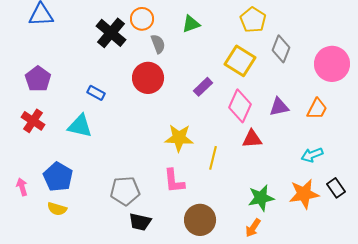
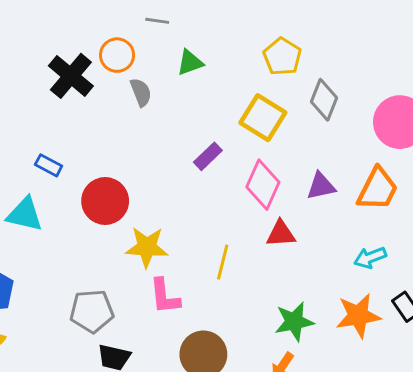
red circle: (148, 78) -> (105, 201), moved
orange trapezoid: (317, 109) -> (378, 189), size x1.4
yellow star: (179, 138) -> (147, 247), moved

